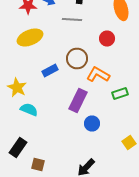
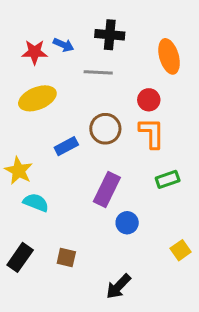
orange L-shape: (98, 74) -> (152, 133), moved, turned 60
brown square: (38, 164) -> (66, 257), moved

